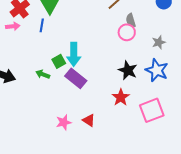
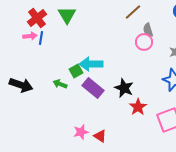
blue line: (42, 25) -> (41, 38), moved
cyan arrow: (74, 54) -> (91, 64), turned 90
black star: (128, 70) -> (124, 88), moved
red triangle: (89, 120) -> (100, 136), moved

